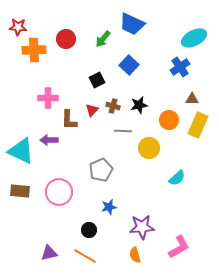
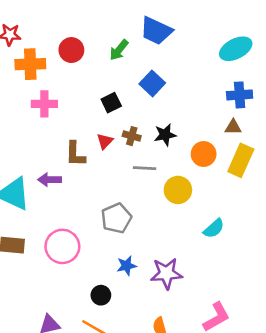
blue cross: (180, 67) -> (240, 95), moved, turned 30
pink cross: (48, 98) -> (44, 104), moved
purple star: (142, 227) -> (166, 273), moved

